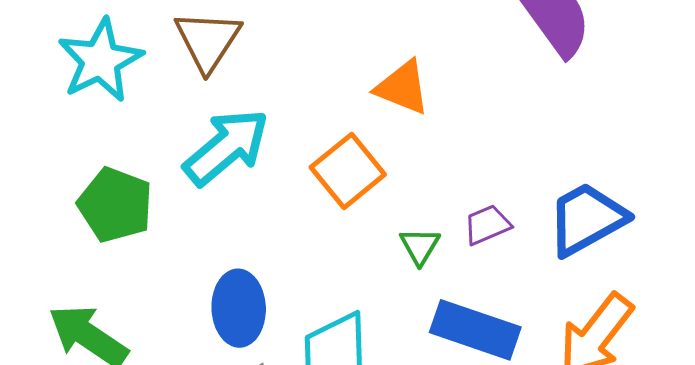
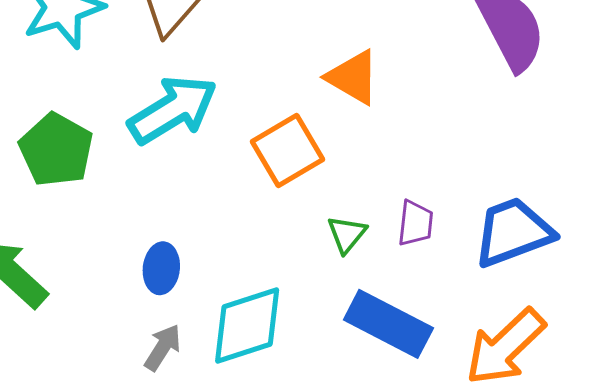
purple trapezoid: (487, 225) -> (415, 223), turned 111
blue ellipse: (239, 308) -> (161, 268), size x0.7

